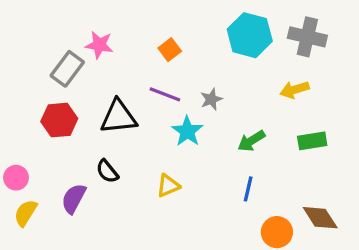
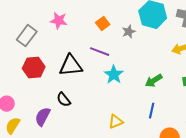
gray rectangle: (67, 69) -> (27, 36), moved
gray star: (211, 99) -> (129, 32), moved
yellow triangle: (168, 186) -> (116, 122), moved

